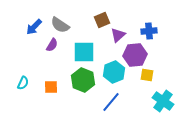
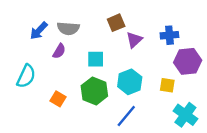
gray semicircle: (60, 25) -> (68, 28), turned -30
cyan square: (84, 52) -> (96, 59), size x0.7
purple hexagon: (135, 55) -> (188, 61), moved
cyan semicircle: (23, 83) -> (26, 76), moved, size x1.5
orange square: (51, 87) -> (58, 99), turned 32

